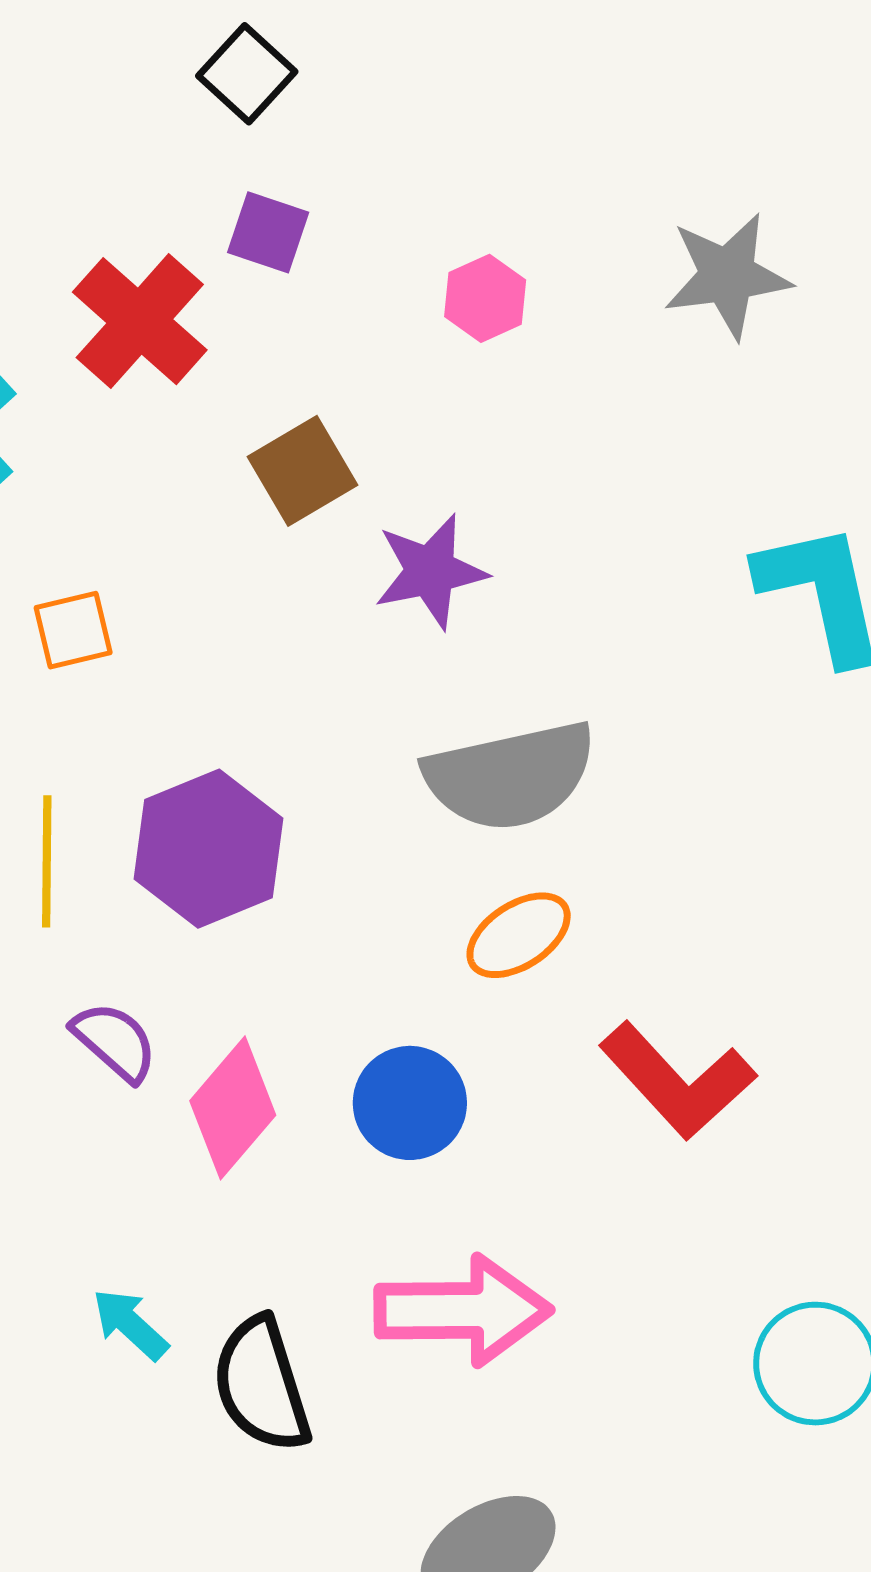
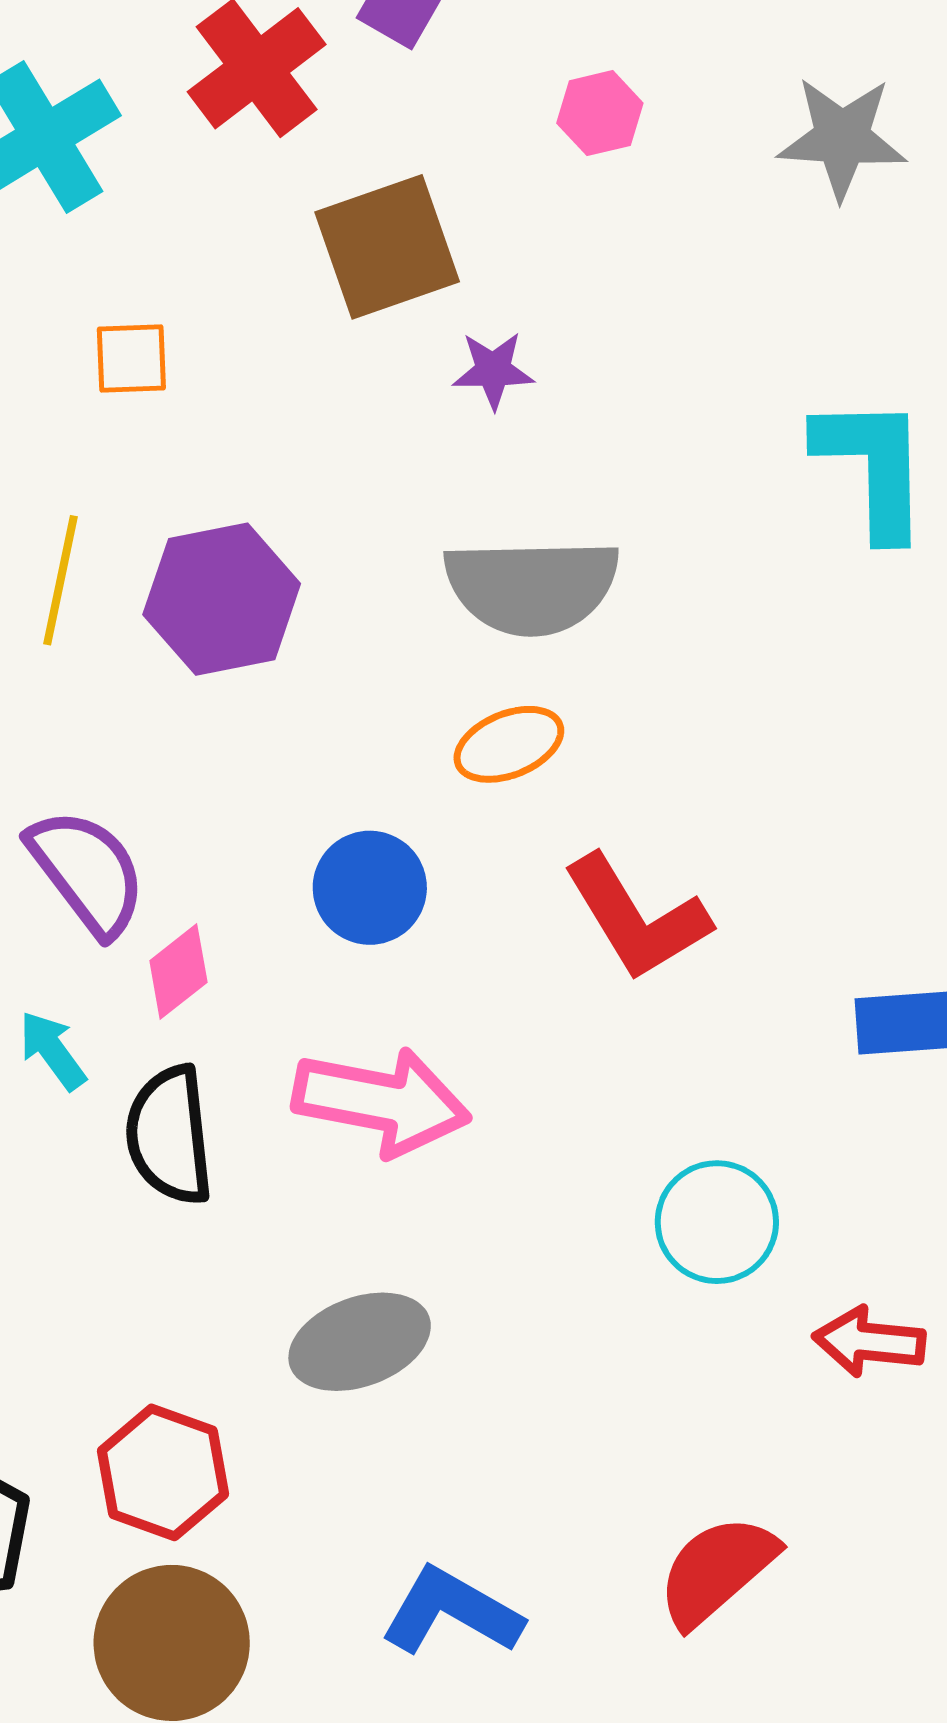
brown square: (302, 471) -> (387, 247), size x1.4
purple star: (430, 571) -> (493, 370), size x0.7
purple semicircle: (115, 1041) -> (87, 872), moved, size x1.5
pink diamond: (233, 1108) -> (178, 971), moved, size x0.7

